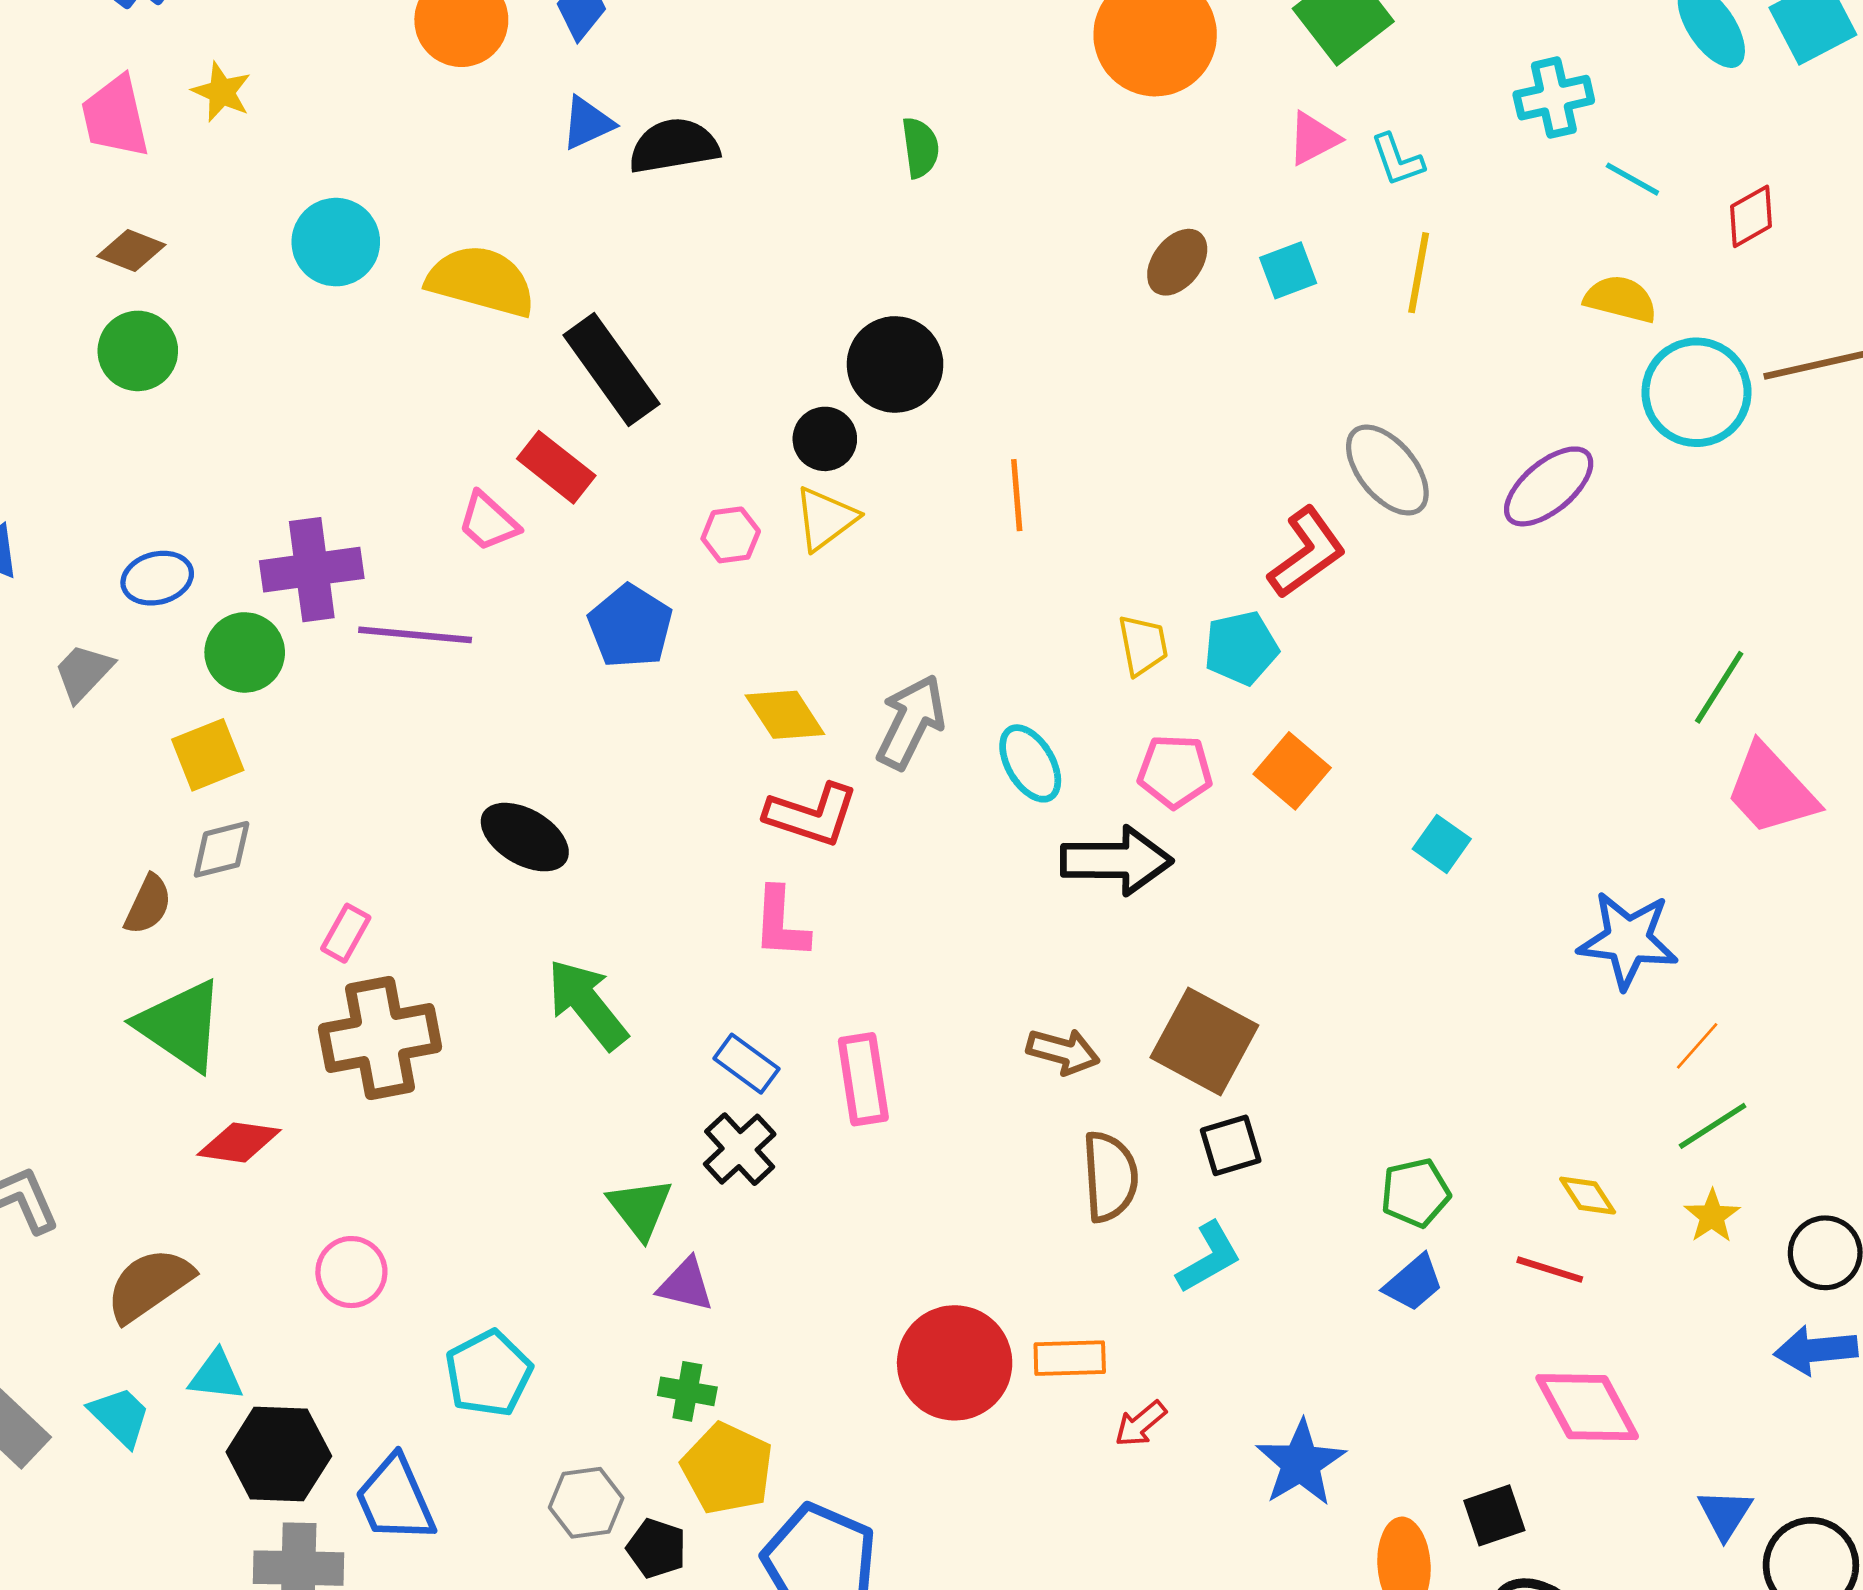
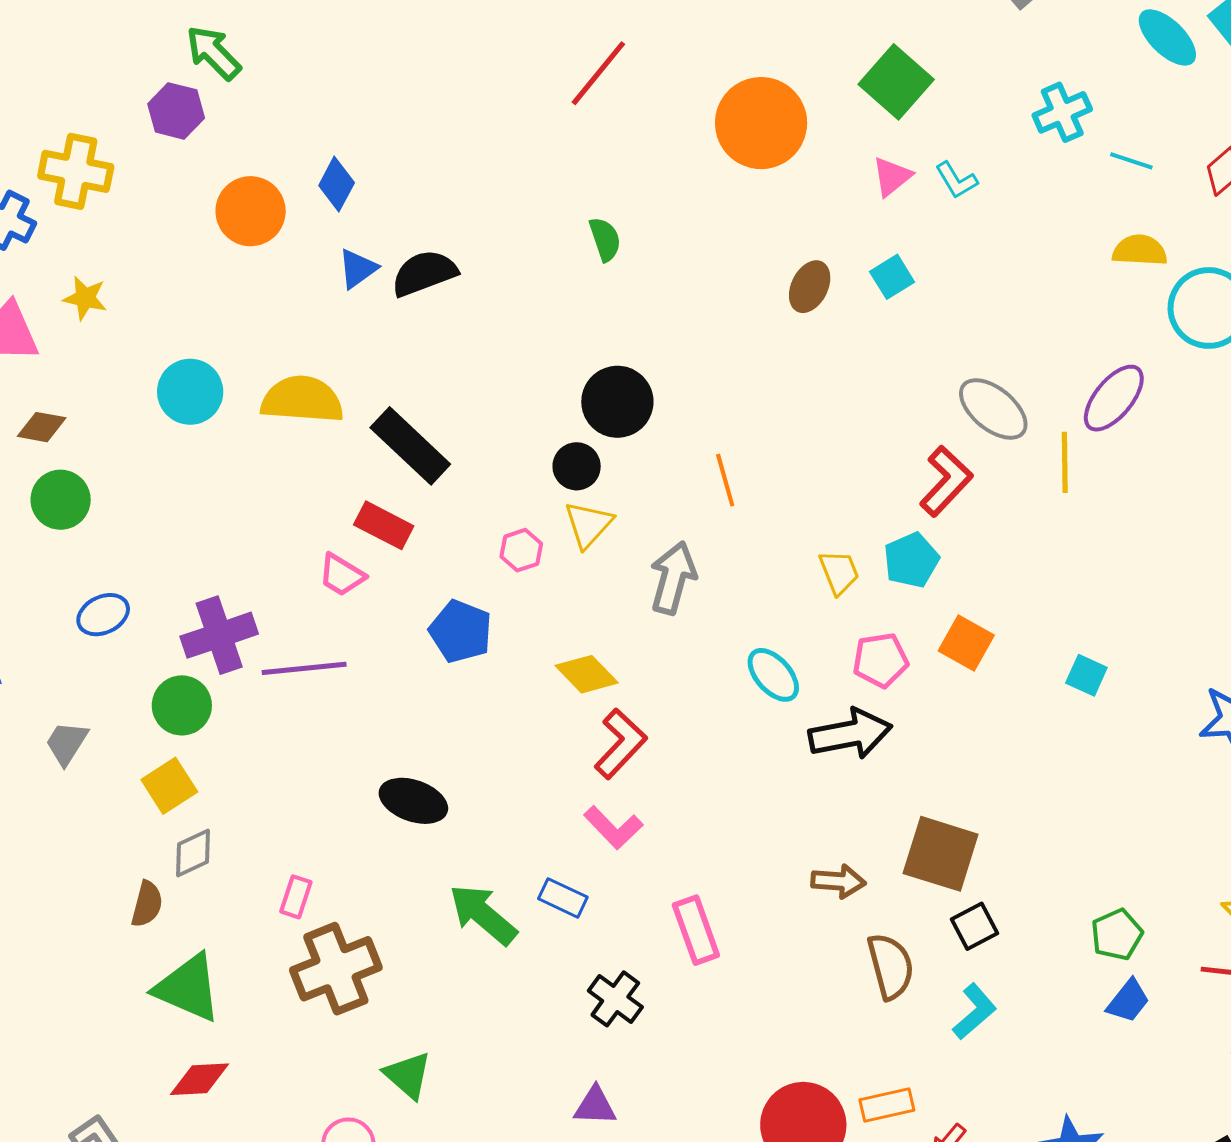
yellow line: (1419, 273) -> (1065, 462), moved
blue ellipse: (157, 578) -> (103, 615), moved
gray arrow: (911, 722) -> (673, 578), moved
red L-shape: (812, 815) -> (620, 744), turned -54
pink L-shape: (781, 923) -> (613, 828), turned -36
blue rectangle: (746, 1064) -> (563, 898), moved
red diamond: (239, 1142) -> (200, 1079), moved
green triangle: (640, 1208) -> (408, 1075), moved

